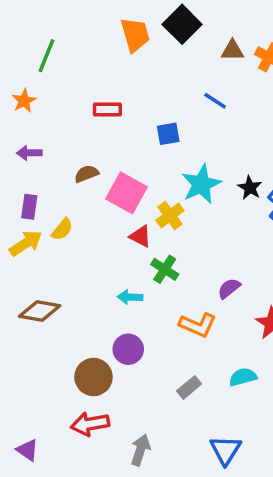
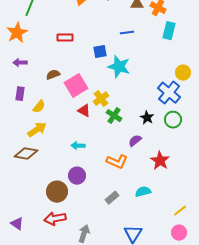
orange star: (24, 101) -> (17, 33), size x1.5
blue line: (215, 101) -> (127, 33), turned -40
cyan star: (201, 184) -> (119, 67), moved, turned -30
black star: (250, 188) -> (147, 118), moved
pink square: (126, 193) -> (76, 86), turned 30
yellow arrow: (26, 243) -> (37, 130), moved
green cross: (165, 269) -> (114, 116), moved
purple triangle: (27, 450) -> (17, 224), moved

